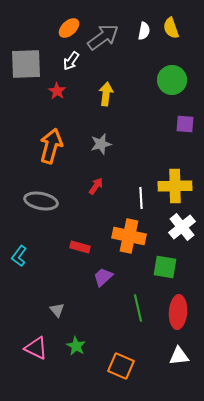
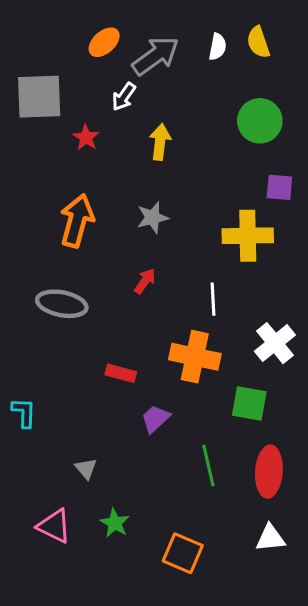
white arrow: (71, 61) -> (124, 97), moved
yellow cross: (175, 186) -> (248, 236), moved
cyan L-shape: (19, 256) -> (24, 413), moved, turned 145

